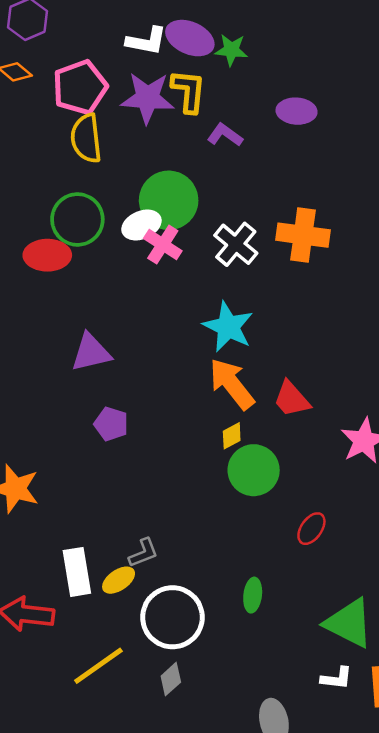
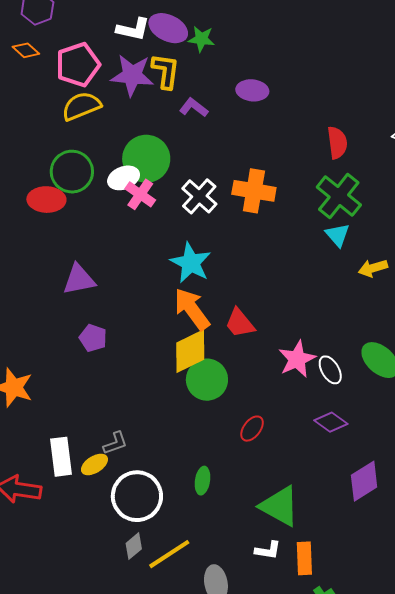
yellow semicircle: (86, 138) -> (81, 106), turned 72
yellow diamond: (232, 436) -> (190, 351), size x2.0
yellow line: (98, 666) -> (169, 554), moved

